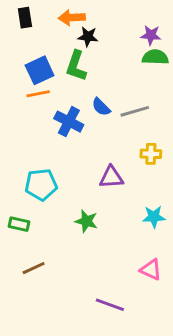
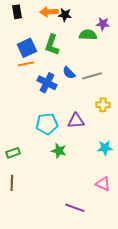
black star: (88, 37) -> (65, 15), moved
green semicircle: (155, 57) -> (88, 35), moved
cyan pentagon: (41, 185) -> (47, 124), moved
green rectangle: (19, 224) -> (13, 153), turned -32
brown line: (34, 268) -> (12, 183), moved, turned -63

